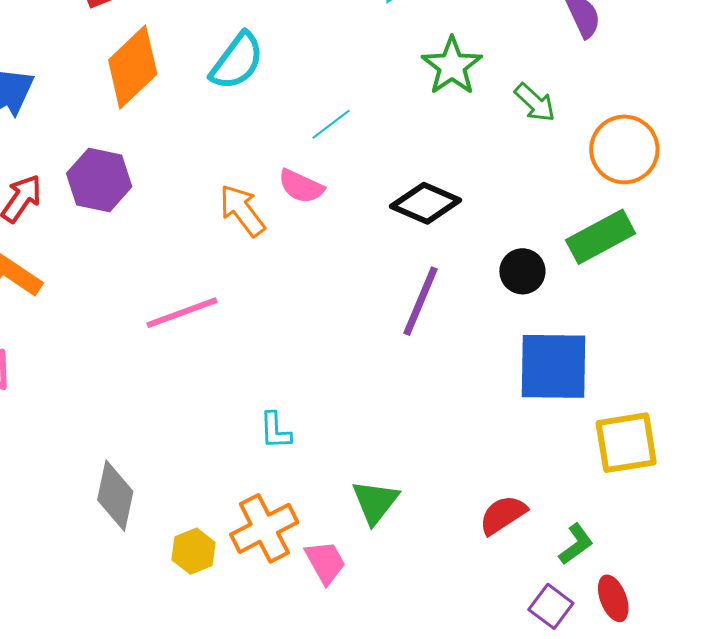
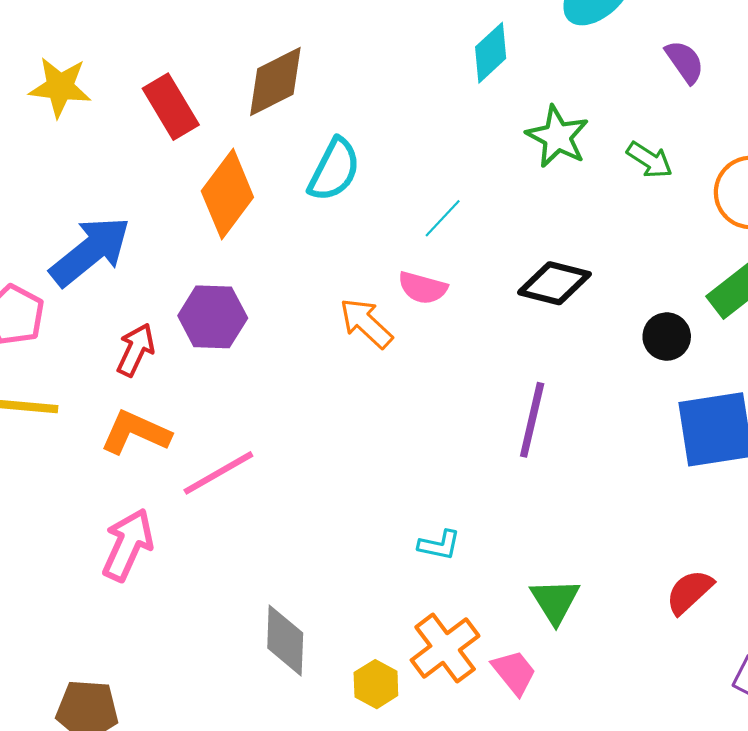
purple line: (420, 301) -> (532, 420), moved
pink line: (182, 313) -> (218, 473), moved
cyan L-shape: (275, 431) -> (439, 545), turned -66

